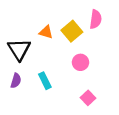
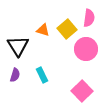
pink circle: (80, 62) -> (86, 49), moved, size x1.5
pink square: (88, 98) -> (82, 91), size x1.5

